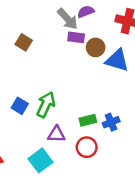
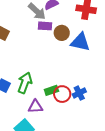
green rectangle: (88, 120) -> (51, 90), moved
red circle: (87, 147) -> (62, 94), moved

